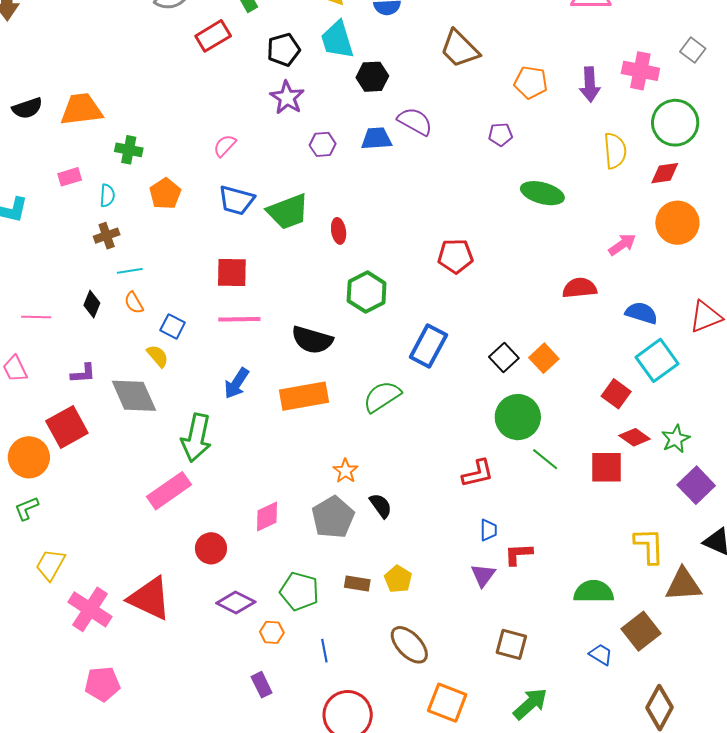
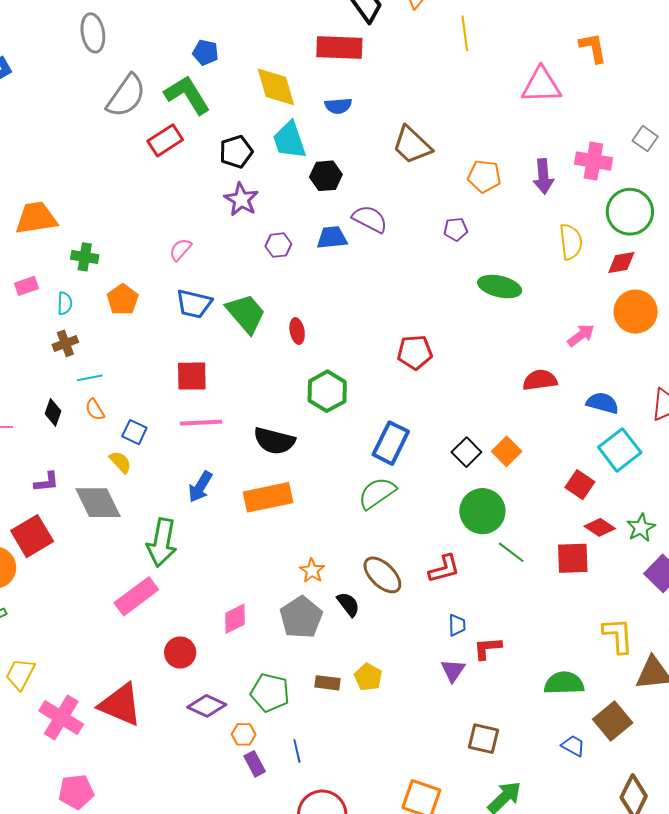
green trapezoid: (288, 212) -> (246, 313), turned -108
green semicircle: (382, 397) -> (377, 493), moved
brown ellipse: (409, 645) -> (382, 575), moved
purple rectangle: (262, 685) -> (255, 764), moved

